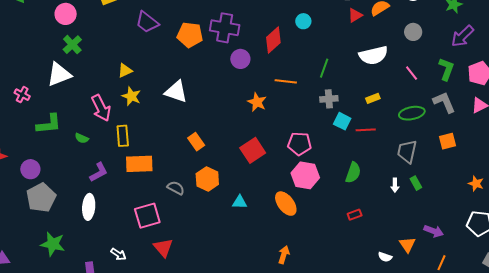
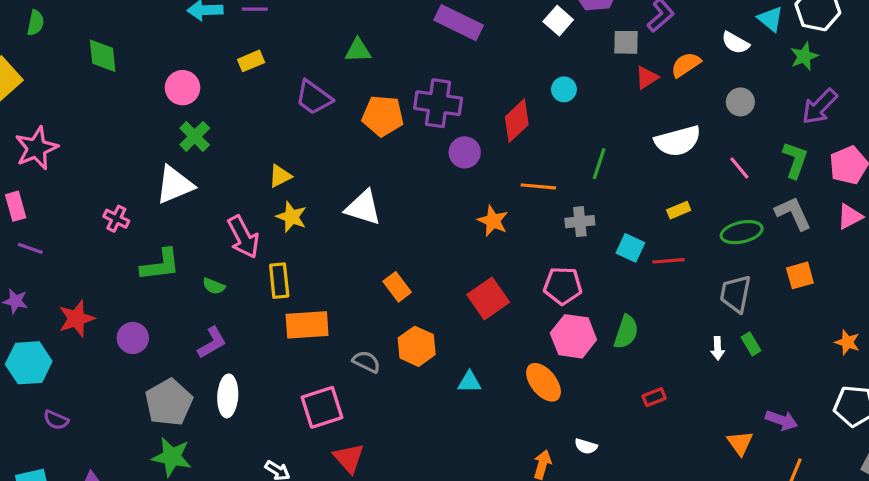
gray cross: (329, 99) -> (580, 222), moved
purple L-shape: (99, 172) -> (212, 343), moved
green semicircle: (353, 173) -> (626, 332), moved
gray pentagon: (41, 198) -> (169, 402), moved
white semicircle: (385, 257) -> (586, 446), moved

